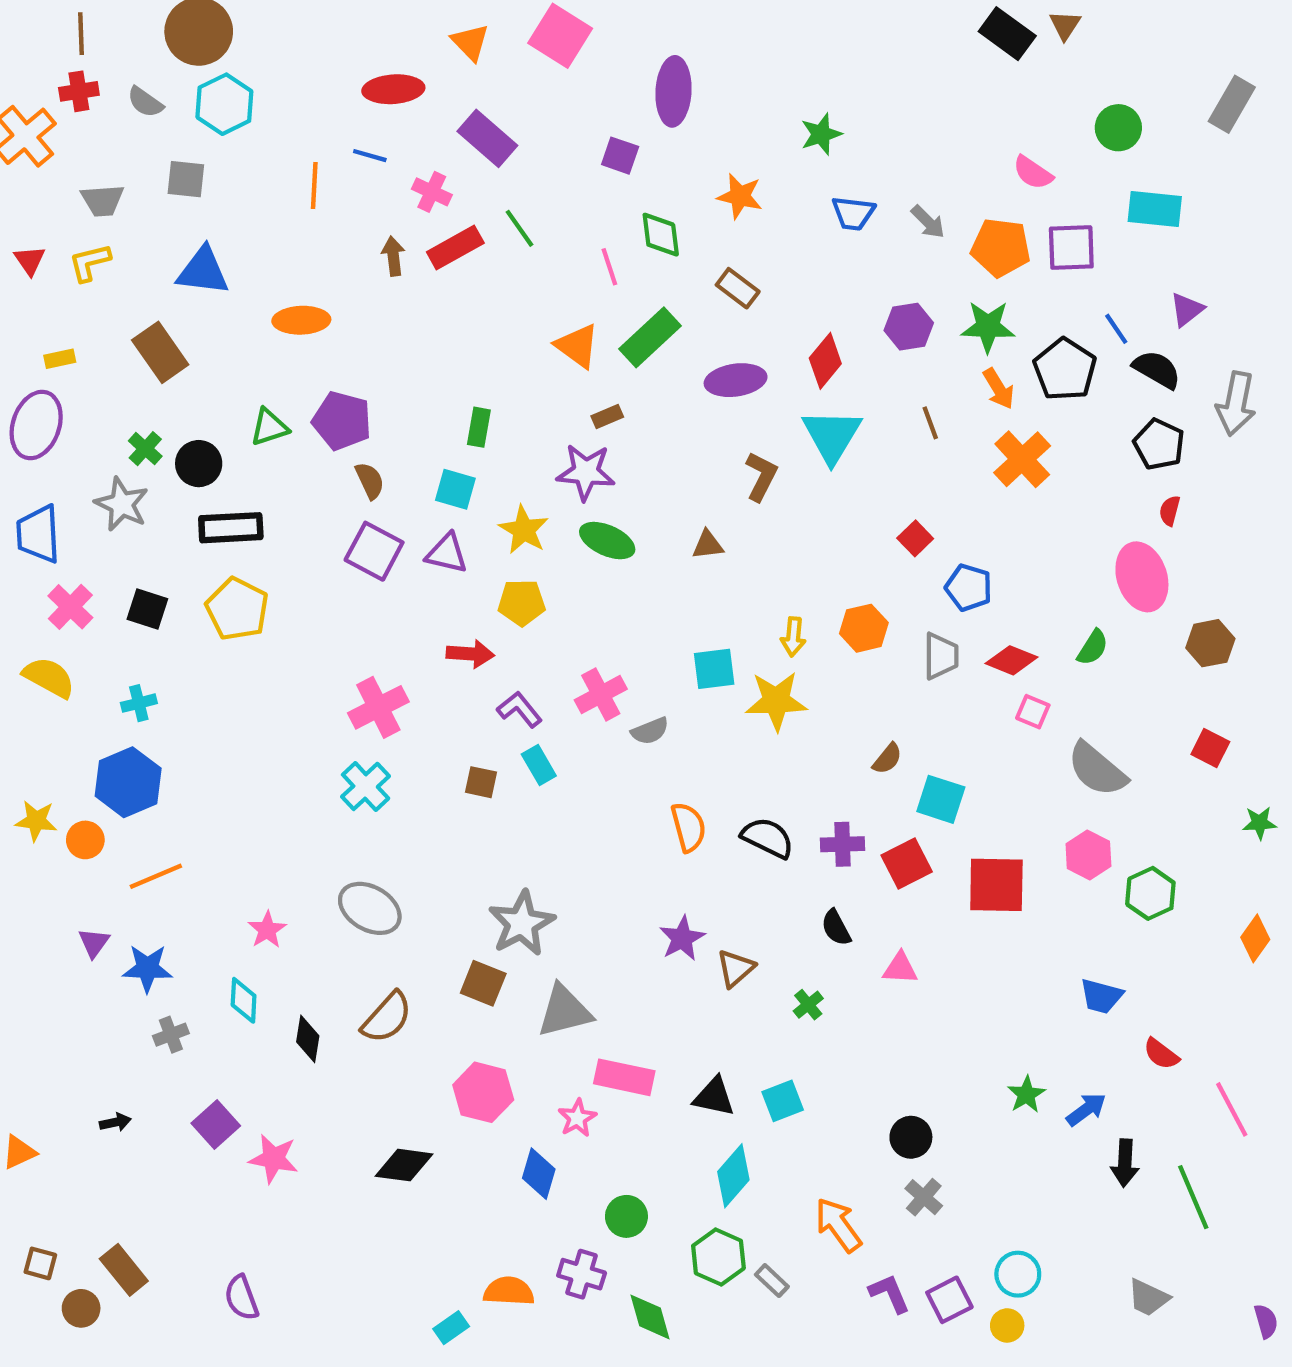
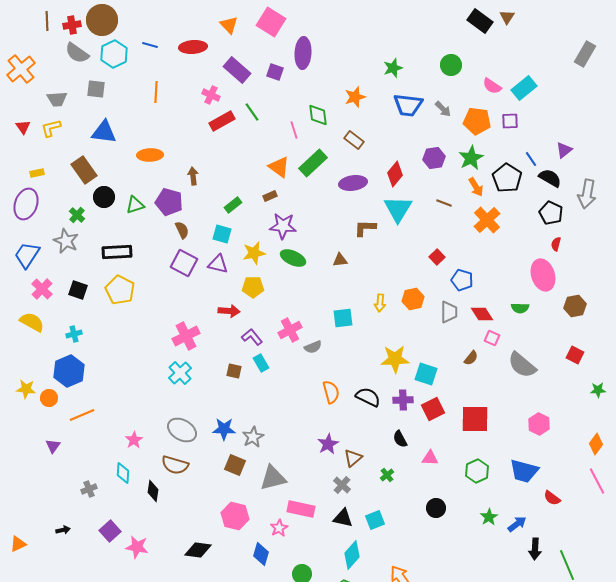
red cross: (79, 91) -> (72, 25), moved
purple ellipse: (674, 91) -> (303, 53), moved
gray semicircle: (145, 102) -> (77, 53), size x1.4
green circle: (1118, 128) -> (451, 65), moved
blue line: (370, 156) -> (150, 45), moved
purple square: (620, 156) -> (275, 72), moved
orange star: (740, 196) -> (355, 97), turned -30
cyan rectangle: (1155, 209) -> (524, 88), moved, turned -45
blue trapezoid: (853, 213) -> (408, 105), size x1.4
purple square: (1071, 248) -> (510, 121), size x0.7
brown arrow: (393, 256) -> (193, 176), moved
green star: (988, 327) -> (471, 158), turned -30
brown rectangle: (607, 416) -> (270, 196), moved
brown line: (930, 423) -> (444, 203), turned -49
green rectangle: (479, 427) -> (233, 205), turned 42
black circle: (199, 464) -> (104, 197), moved
brown L-shape: (761, 476) -> (365, 228), turned -115
yellow star: (524, 530) -> (254, 253), turned 30
blue trapezoid: (38, 534) -> (27, 255), turned 36
green semicircle: (1093, 647) -> (520, 308), turned 60
red diamond: (1011, 660) -> (482, 314), turned 35
yellow star: (776, 701) -> (395, 359), moved
brown semicircle: (887, 759) -> (471, 358), moved
cyan square: (941, 799) -> (426, 374), moved
pink hexagon: (1088, 855) -> (539, 424), moved
green hexagon: (1150, 893) -> (477, 471), moved
gray star: (522, 923) -> (253, 437), size x0.7
blue star: (147, 968) -> (224, 429), moved
blue trapezoid: (1101, 996) -> (524, 471), size x1.4
brown semicircle: (387, 1017) -> (175, 465), moved, turned 64
pink line: (1232, 1109) -> (597, 481), moved
black circle: (911, 1137) -> (436, 508), moved
gray cross: (924, 1197) -> (342, 485), moved

